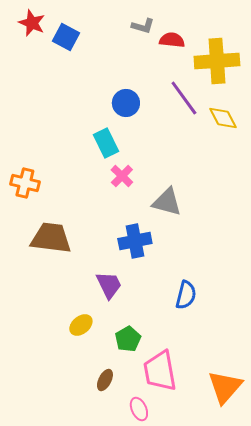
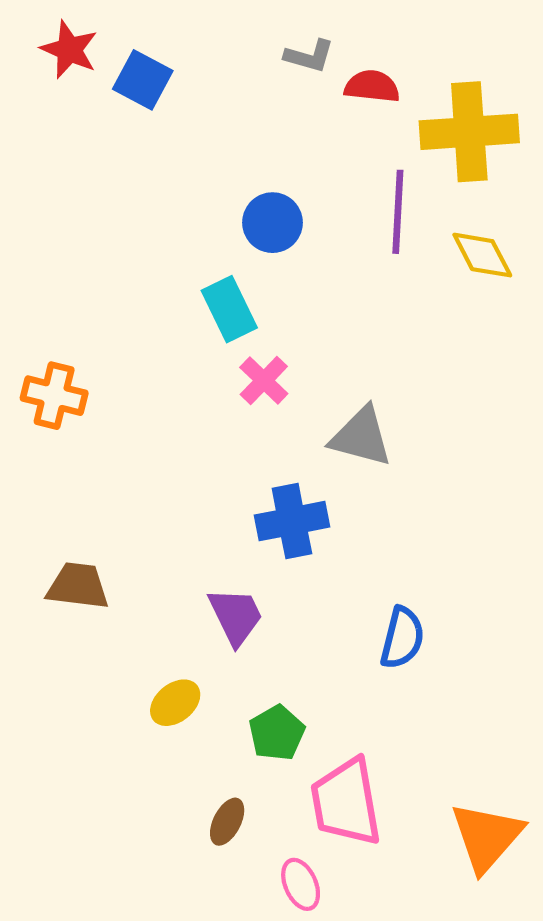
purple line: (184, 98) -> (398, 212), turned 39
brown trapezoid: (51, 238) -> (78, 586), moved, size x0.7

